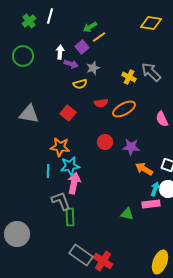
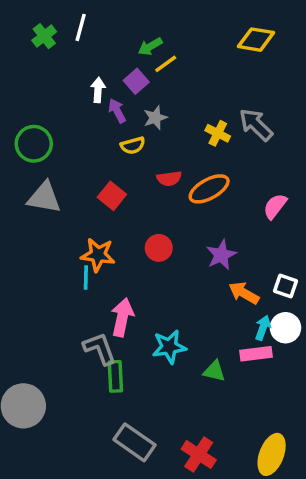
green circle: (23, 56) -> (34, 144), moved
purple arrow: (71, 64) -> (117, 111), turned -136
pink semicircle: (162, 119) -> (275, 206), turned 63
red circle: (105, 142) -> (159, 248), moved
purple star: (131, 147) -> (221, 255), turned -30
cyan star: (70, 166) -> (169, 347), moved
cyan line: (48, 171) -> (86, 277), moved
red cross: (103, 261) -> (199, 454), moved

